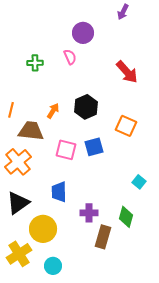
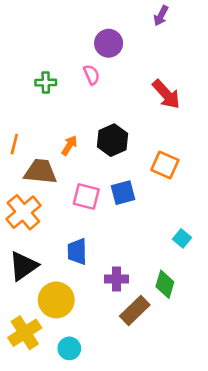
brown rectangle: (103, 237) -> (135, 310), turned 30

